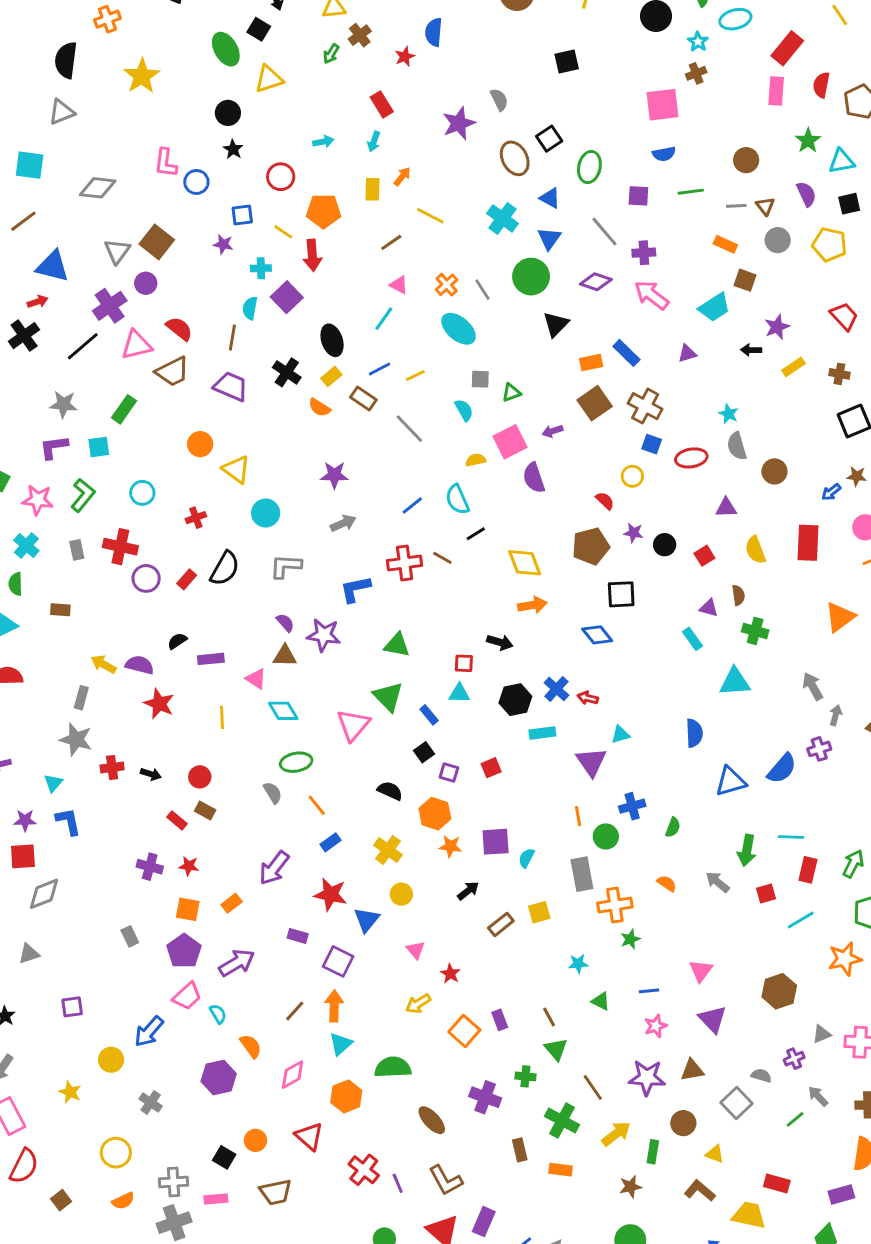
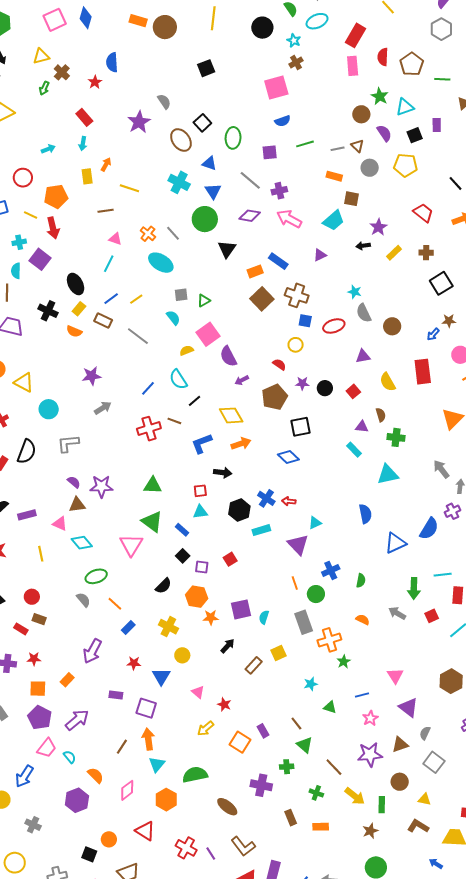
brown circle: (746, 160) -> (361, 114), moved
brown line: (391, 242) -> (106, 211), turned 35
purple arrow: (552, 431) -> (242, 380), moved
blue L-shape: (355, 589) -> (202, 443), moved
black semicircle: (390, 791) -> (163, 586), turned 120
red star: (330, 894) -> (134, 663), size x0.6
gray semicircle: (761, 1076) -> (425, 733), moved, turned -72
green cross: (562, 1120) -> (316, 793), size x0.6
yellow arrow: (616, 1134) -> (355, 796), turned 85

